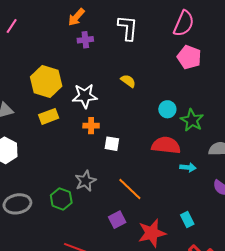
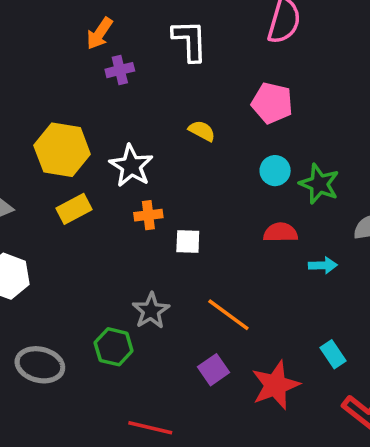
pink pentagon: (189, 57) -> (272, 103), moved
white star: (85, 96) -> (131, 166), turned -30
red semicircle: (166, 145) -> (281, 232), size x0.7
gray ellipse: (17, 204) -> (40, 365), turned 32

